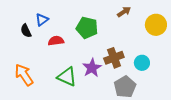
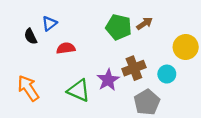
brown arrow: (124, 12) -> (145, 23), moved
yellow circle: (156, 25) -> (186, 47), moved
green pentagon: (87, 28) -> (119, 27), moved

